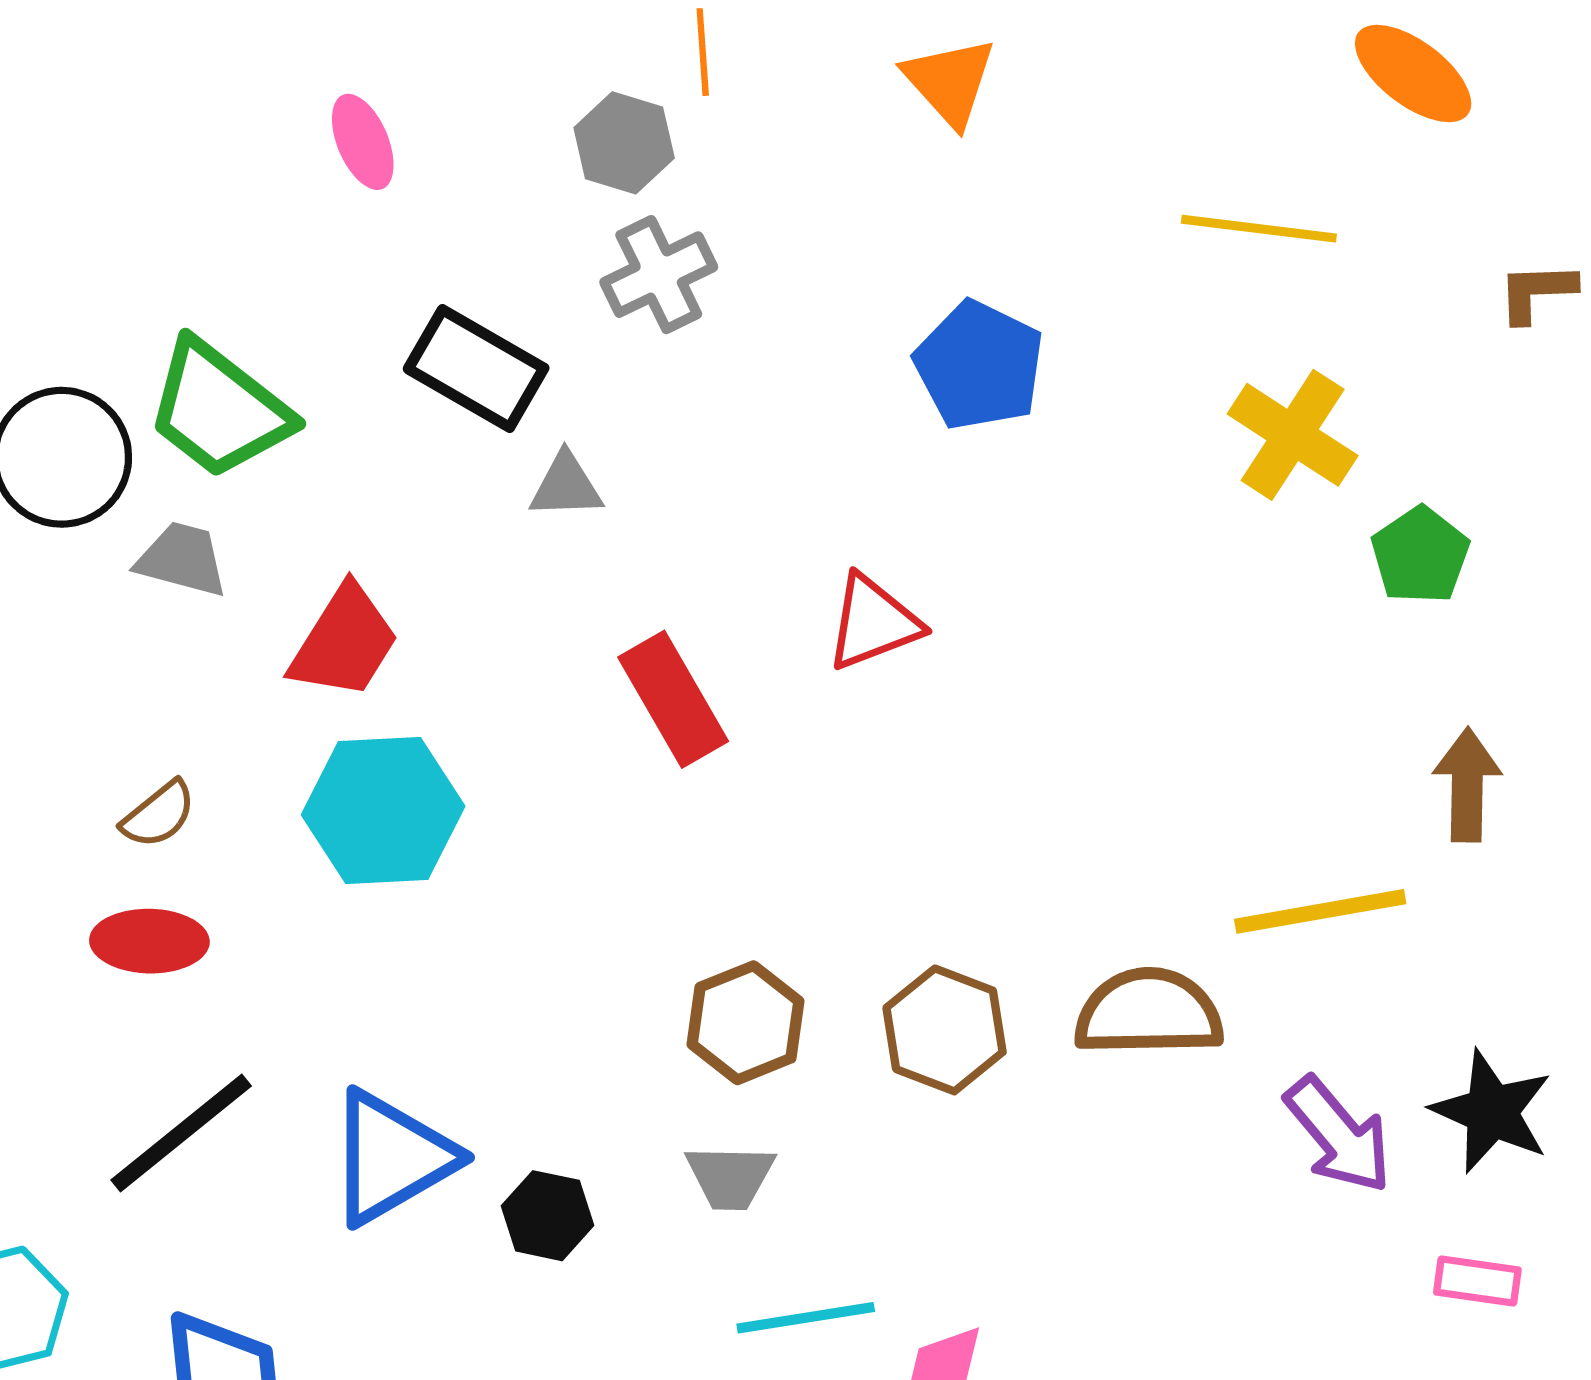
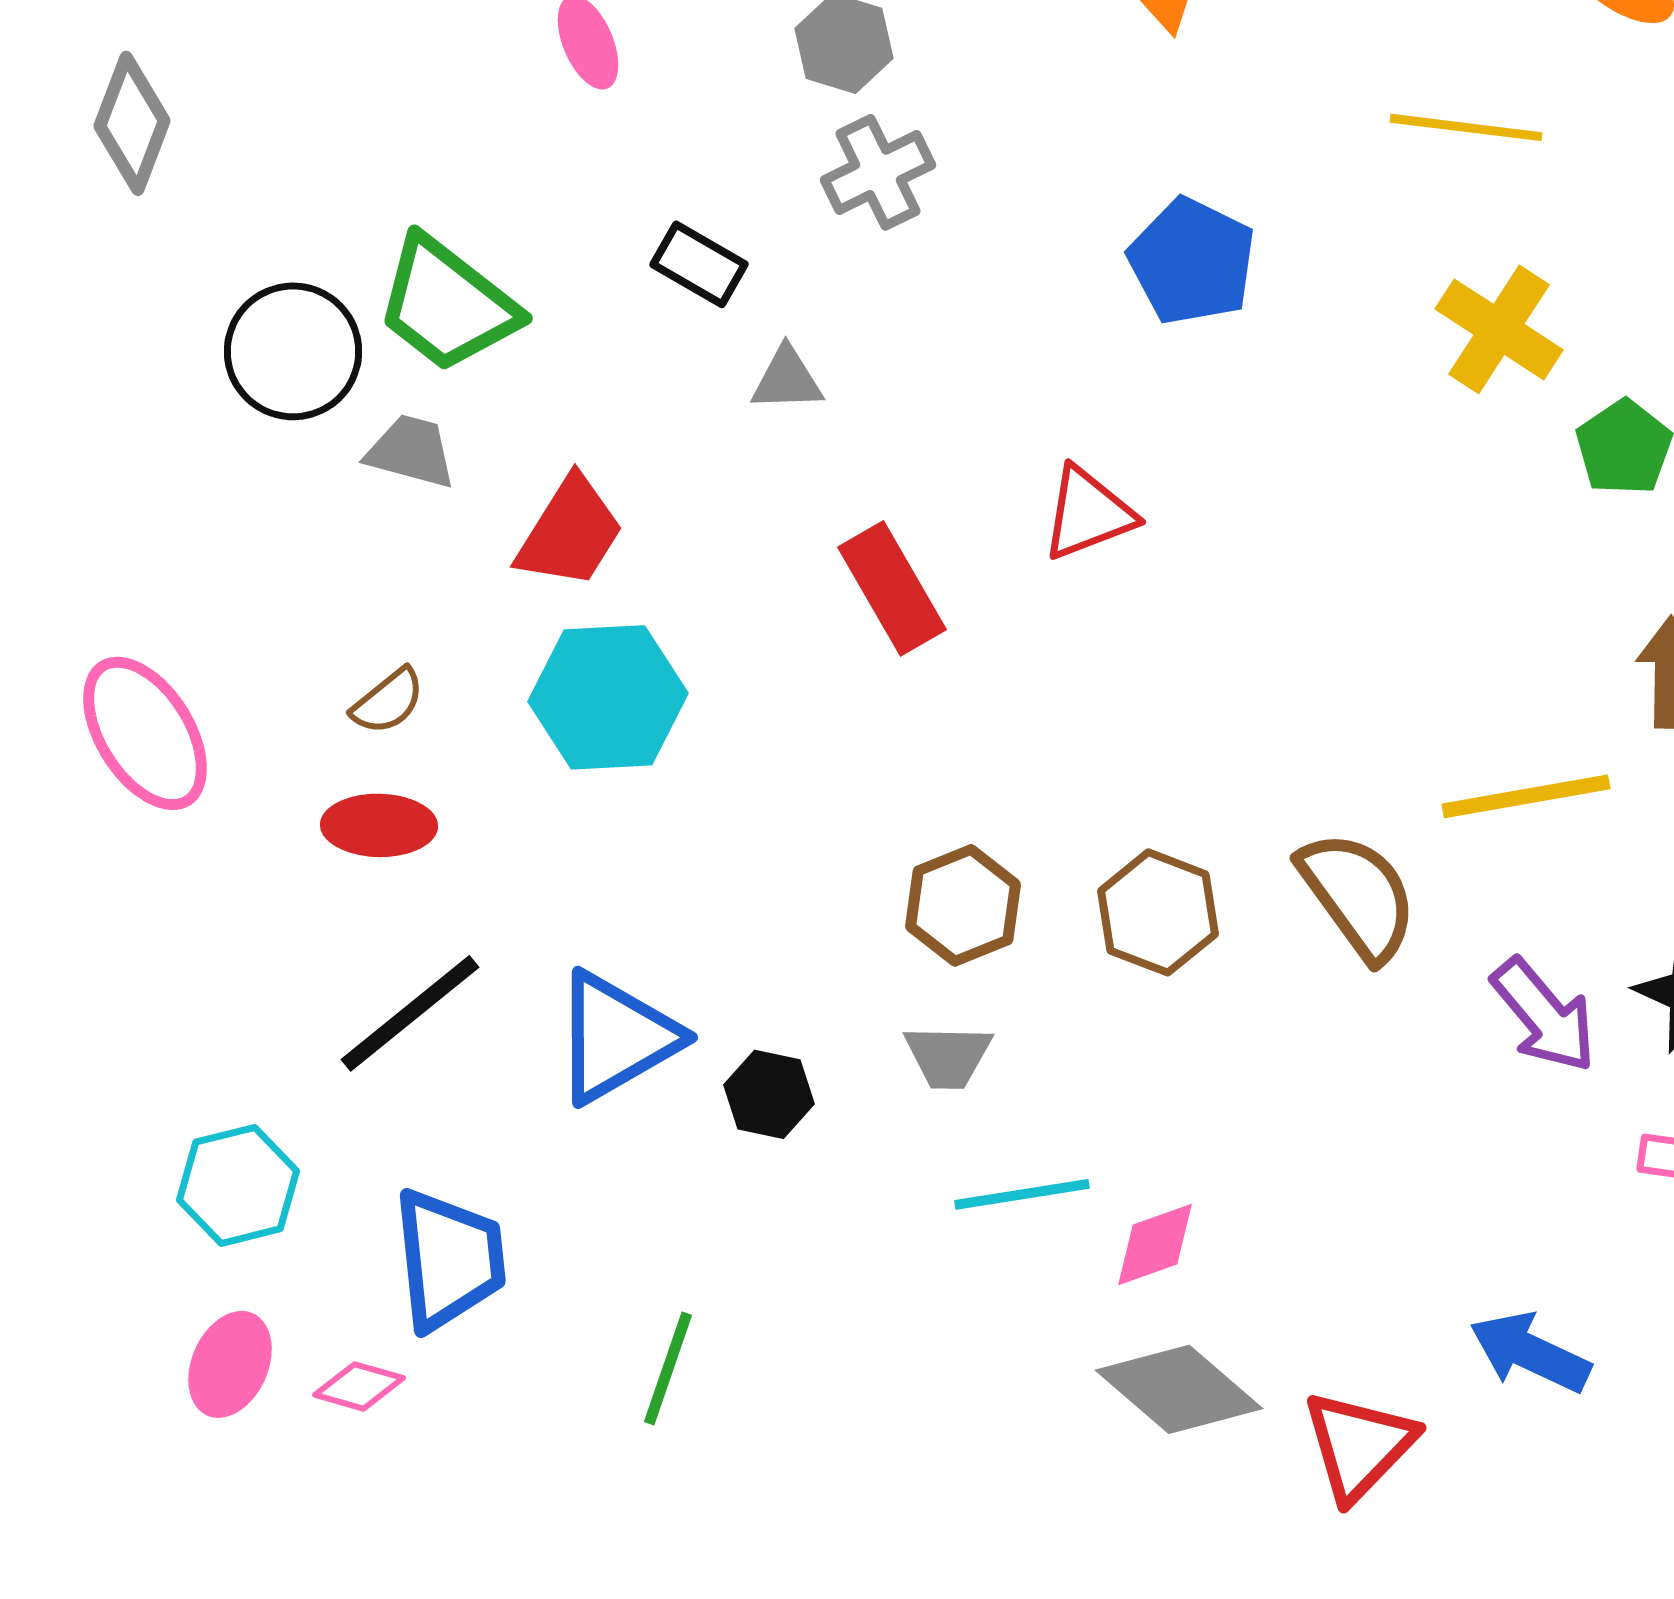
black rectangle: (476, 368) -> (699, 264), size x0.7
brown semicircle: (1149, 1013) -> (1358, 895), turned 55

